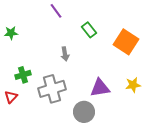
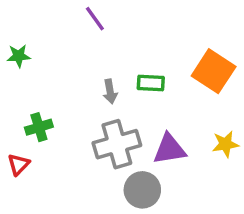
green rectangle: (89, 30) -> (151, 83), moved, turned -49
gray cross: (52, 89) -> (117, 144), moved

